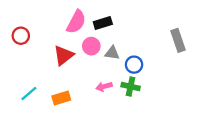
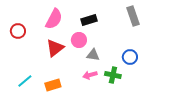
pink semicircle: (76, 22) -> (54, 19), moved
gray rectangle: (178, 40) -> (133, 16), moved
gray triangle: (112, 53) -> (93, 55), moved
blue circle: (134, 65) -> (130, 57), moved

